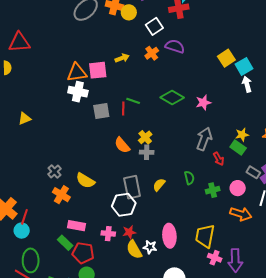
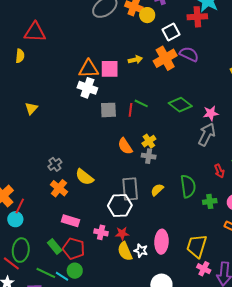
orange cross: (152, 53) -> (165, 58), size x1.6
yellow triangle: (25, 119) -> (31, 108), turned -32
gray arrow: (204, 139) -> (207, 134), moved
green semicircle: (189, 178) -> (188, 186), size x1.6
green rectangle: (65, 243) -> (55, 246), moved

